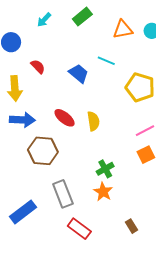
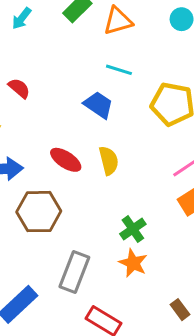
orange triangle: (123, 29) -> (118, 21), moved
blue trapezoid: (79, 73) -> (98, 105), moved
gray rectangle: (63, 194) -> (74, 272), turned 48

